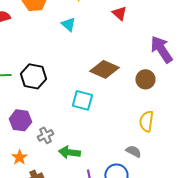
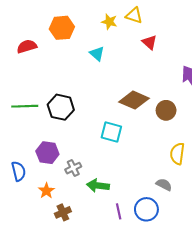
brown circle: (145, 79) -> (166, 110), moved

